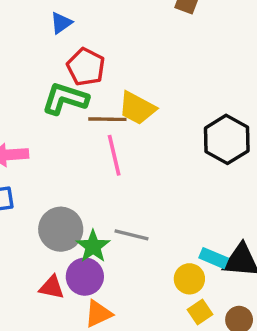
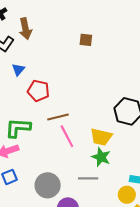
green L-shape: (65, 99) -> (18, 128), moved
yellow trapezoid: (137, 108) -> (101, 137), moved
green star: (93, 246) -> (101, 157), moved

